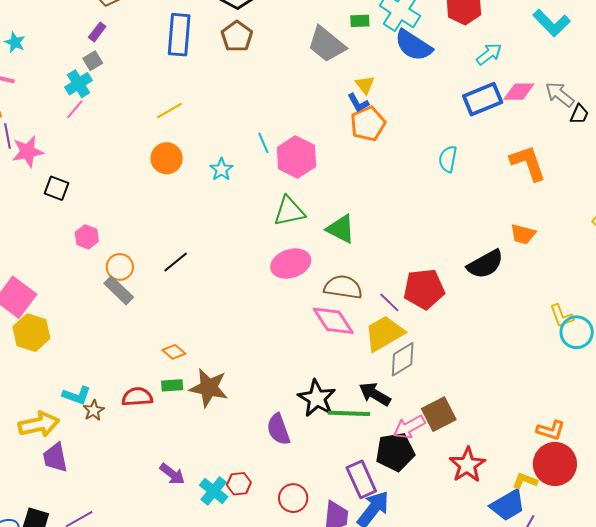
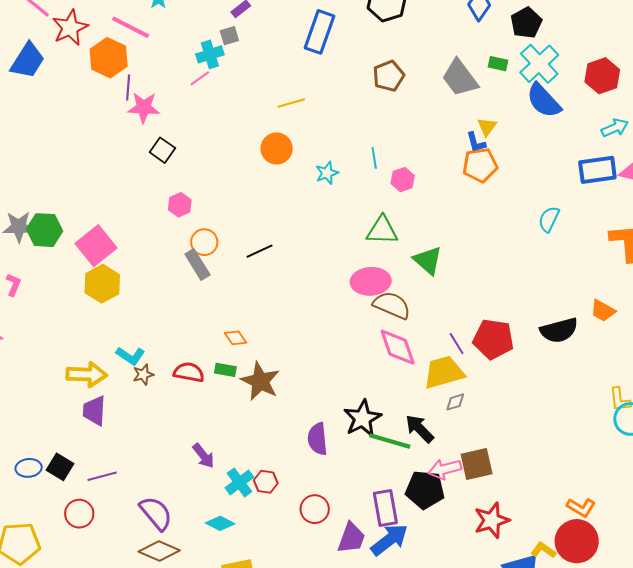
brown pentagon: (237, 36) -> (389, 76), moved
pink hexagon: (296, 157) -> (403, 180), size x0.6
brown semicircle: (343, 287) -> (392, 305), moved
gray diamond: (403, 359) -> (455, 402), size x0.6

